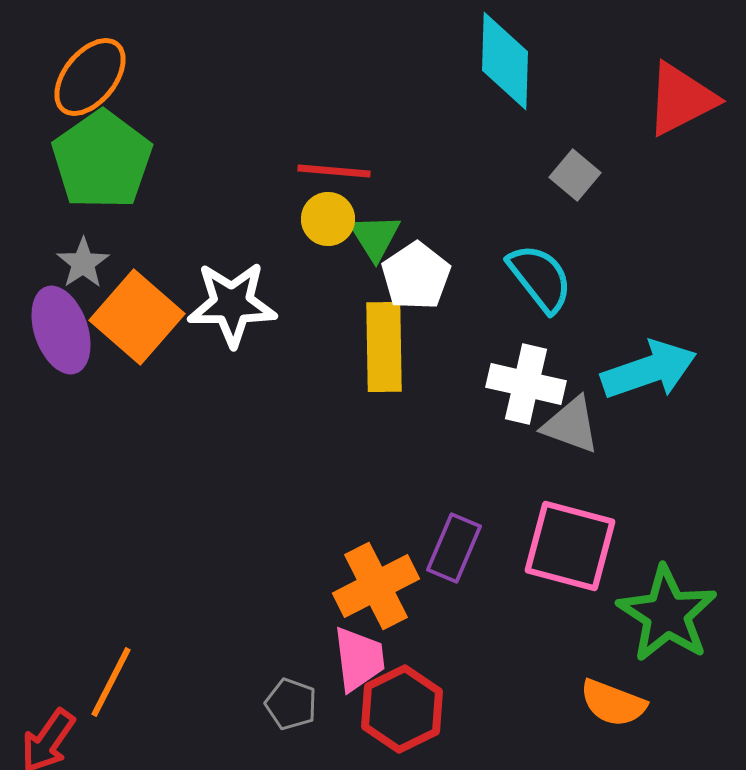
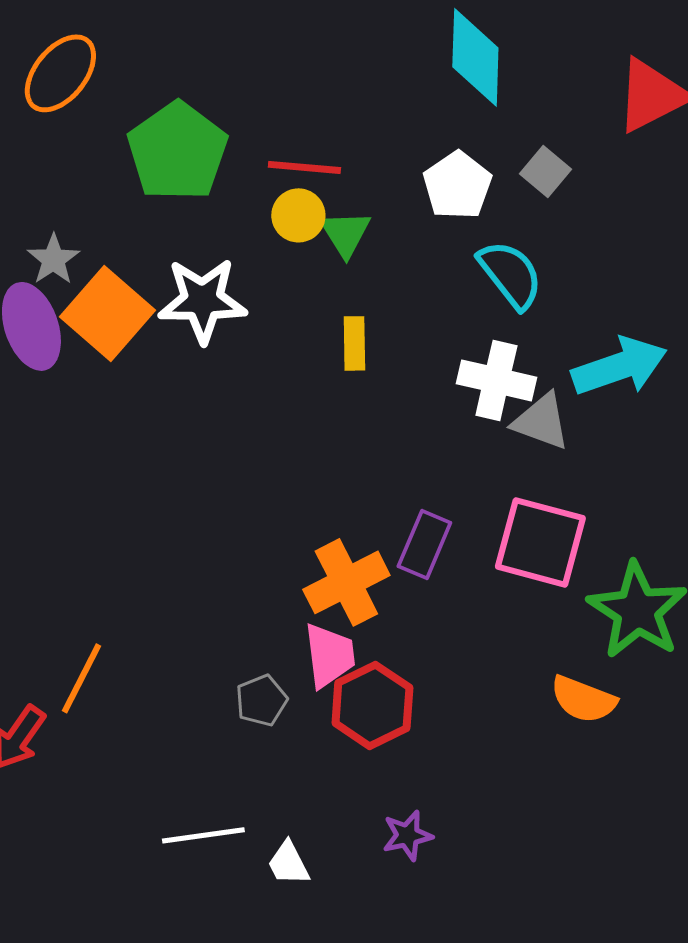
green pentagon: (102, 160) -> (177, 151), moved
white pentagon: (416, 276) -> (457, 185), moved
yellow rectangle: (384, 347) -> (354, 343), size x0.6
gray pentagon: (291, 704) -> (261, 700), turned 30

